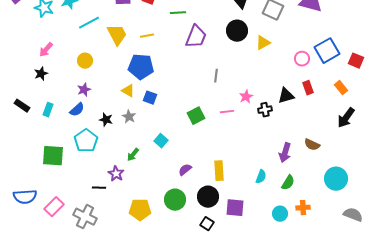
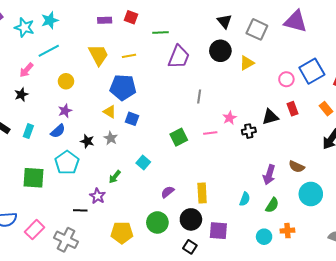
cyan line: (89, 23) -> (49, 51), moved
cyan circle: (336, 179) -> (311, 194), moved

